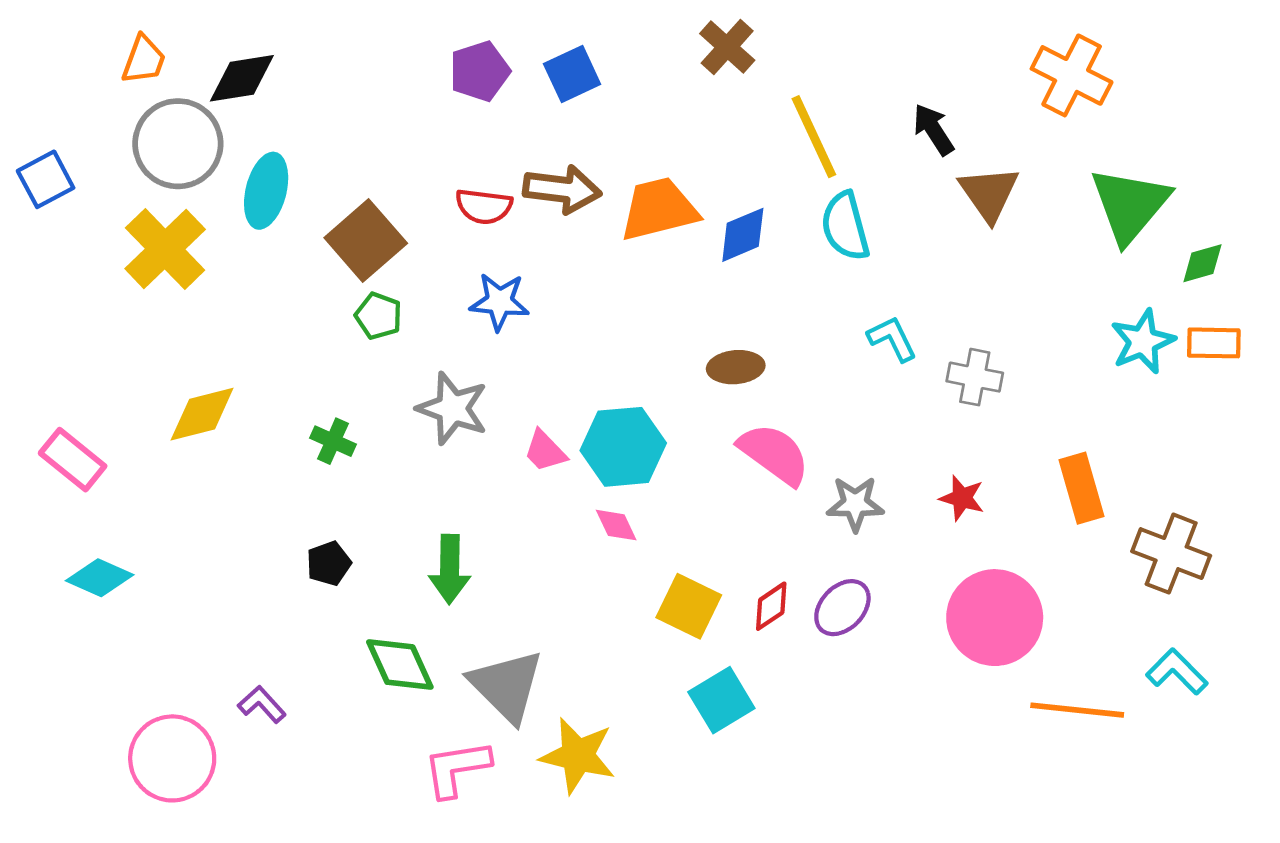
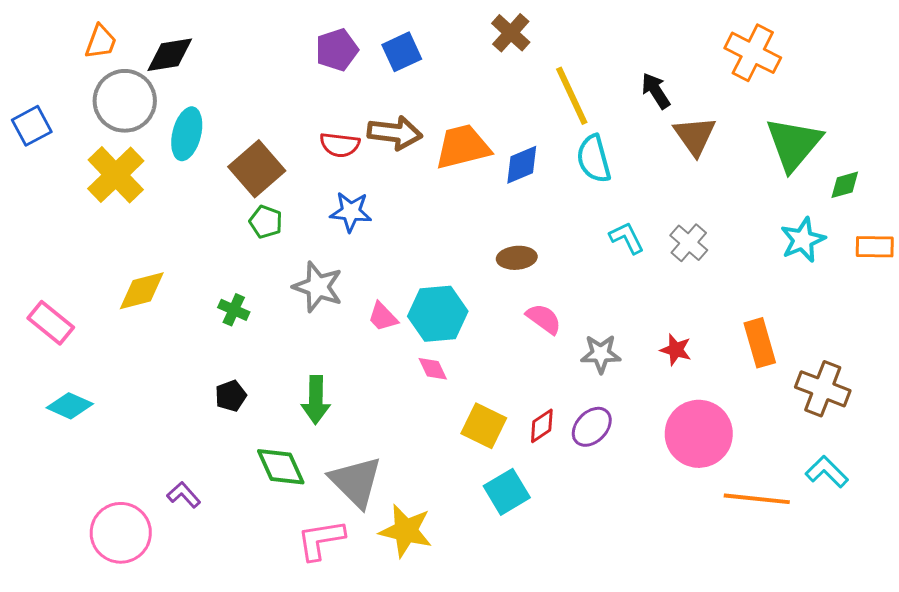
orange rectangle: (1214, 343) -> (875, 247), moved
gray cross: (975, 377) -> (689, 243), moved, turned 30
pink semicircle: (774, 454) -> (544, 319), size x0.7

